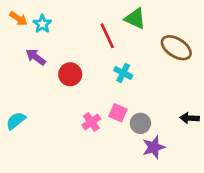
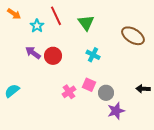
green triangle: (135, 19) -> (86, 23), moved, turned 30
cyan star: (42, 24) -> (37, 26), moved
red line: (107, 36) -> (56, 16), moved
purple arrow: (36, 57) -> (33, 53), moved

